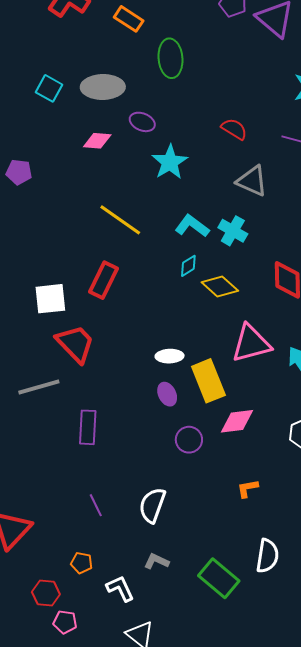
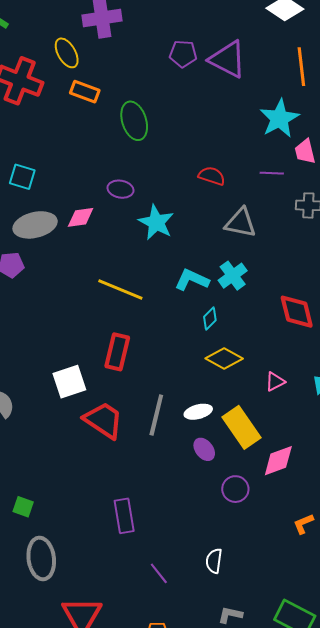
gray ellipse: (103, 87) -> (35, 225), moved
cyan cross: (233, 231) -> (233, 276), turned 36
cyan diamond: (188, 266) -> (210, 319), moved
yellow diamond: (220, 286) -> (224, 359), moved
pink triangle: (251, 343) -> (275, 382), size x0.5
gray line: (39, 387) -> (156, 415), moved, turned -48
purple rectangle: (88, 427) -> (124, 516), moved
white semicircle: (152, 505) -> (214, 561), size x0.7

